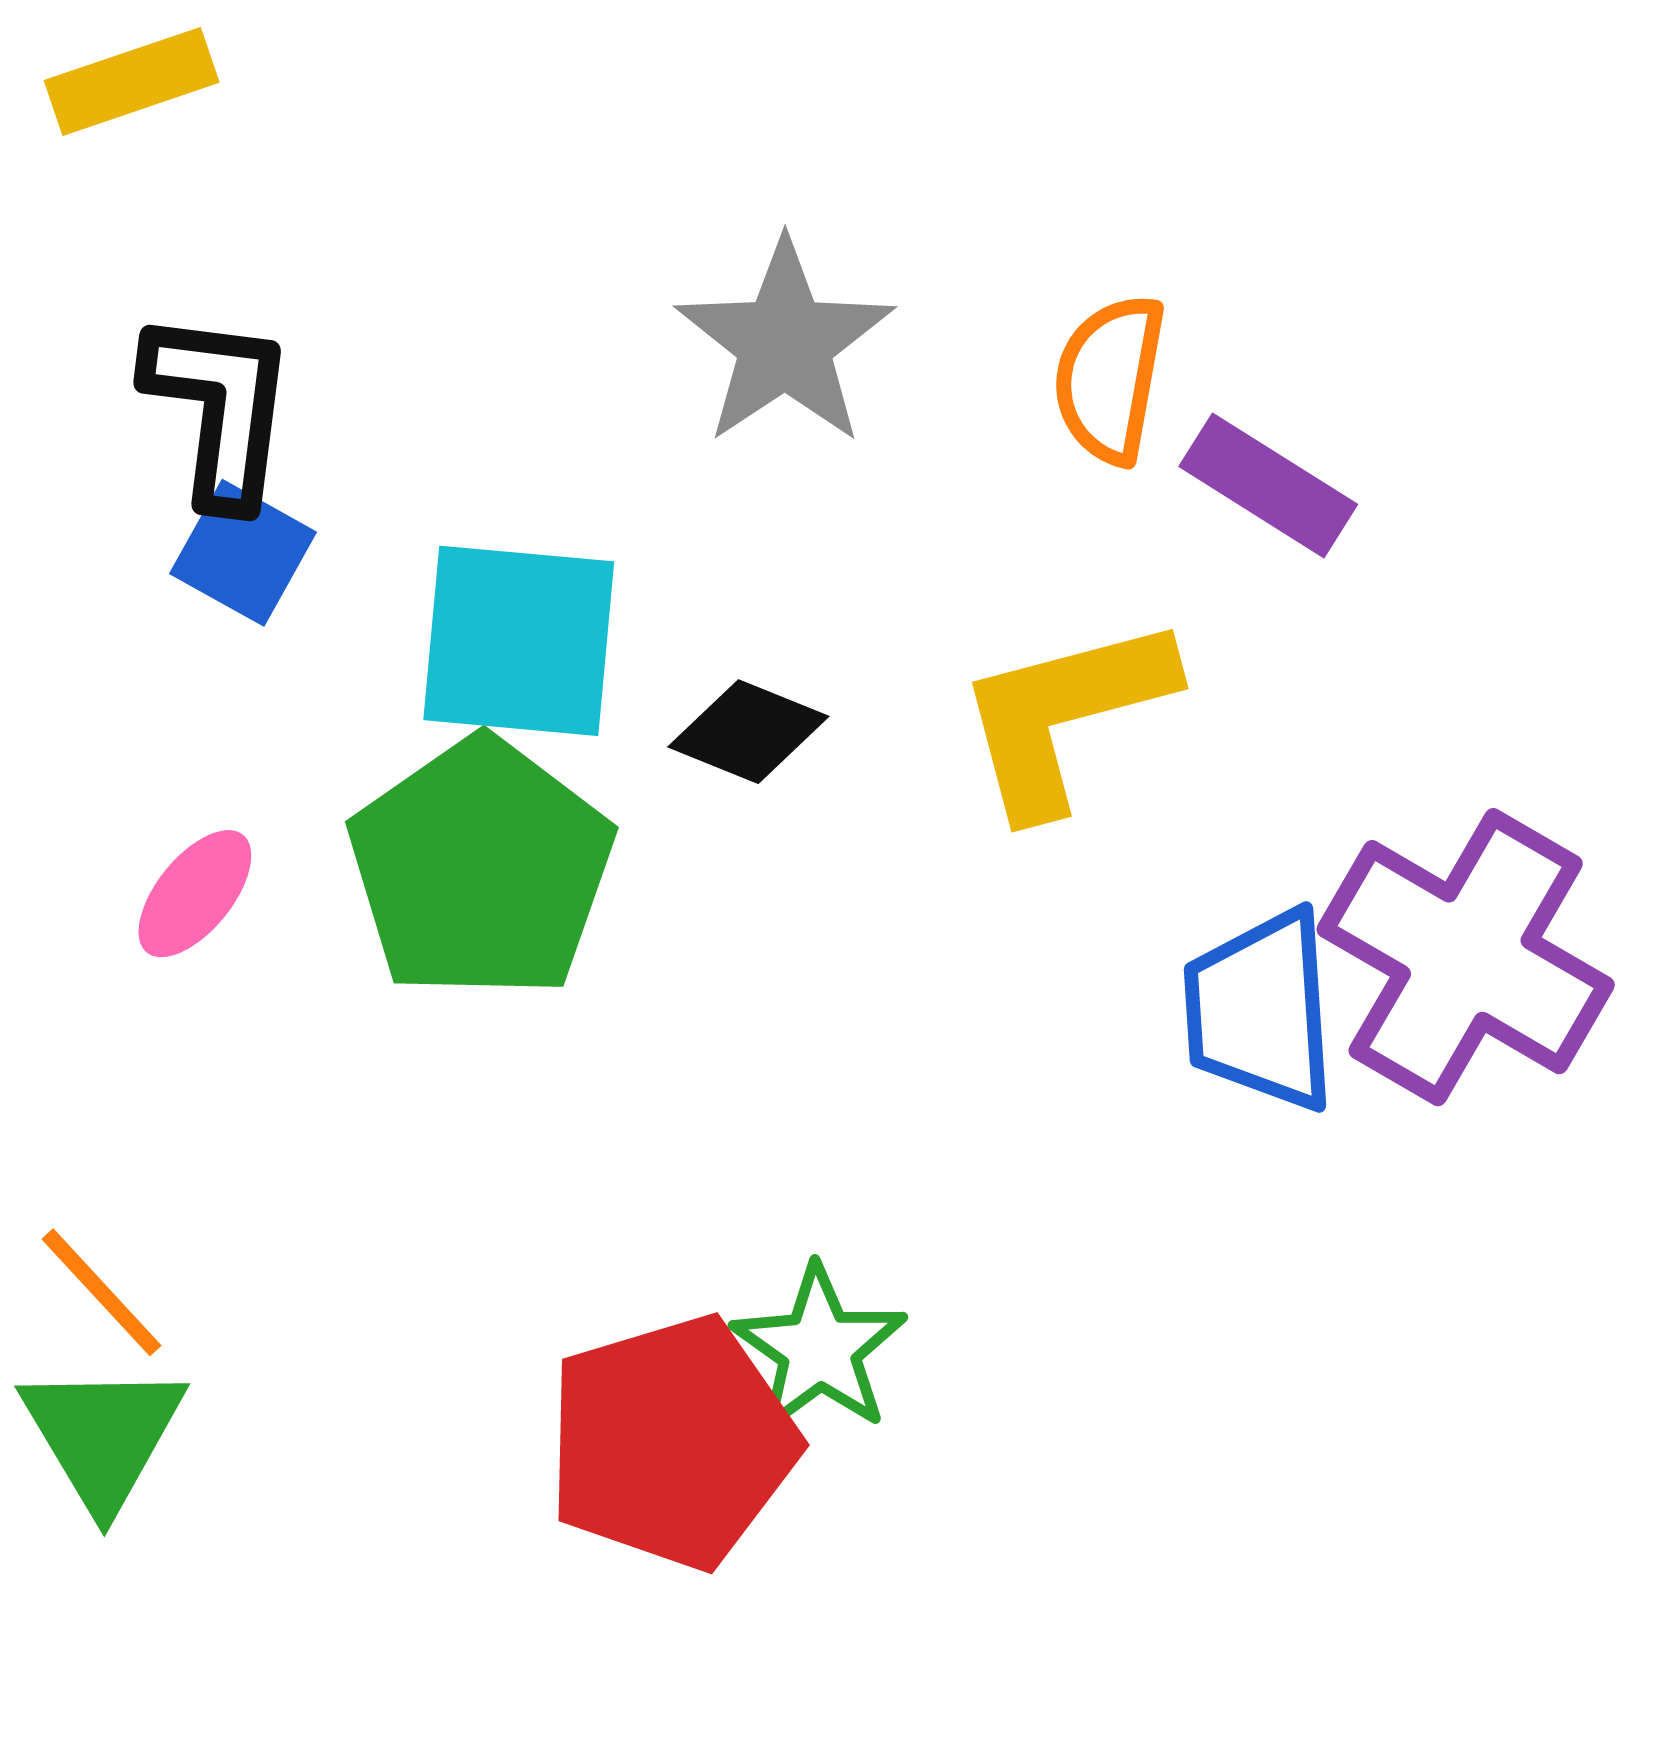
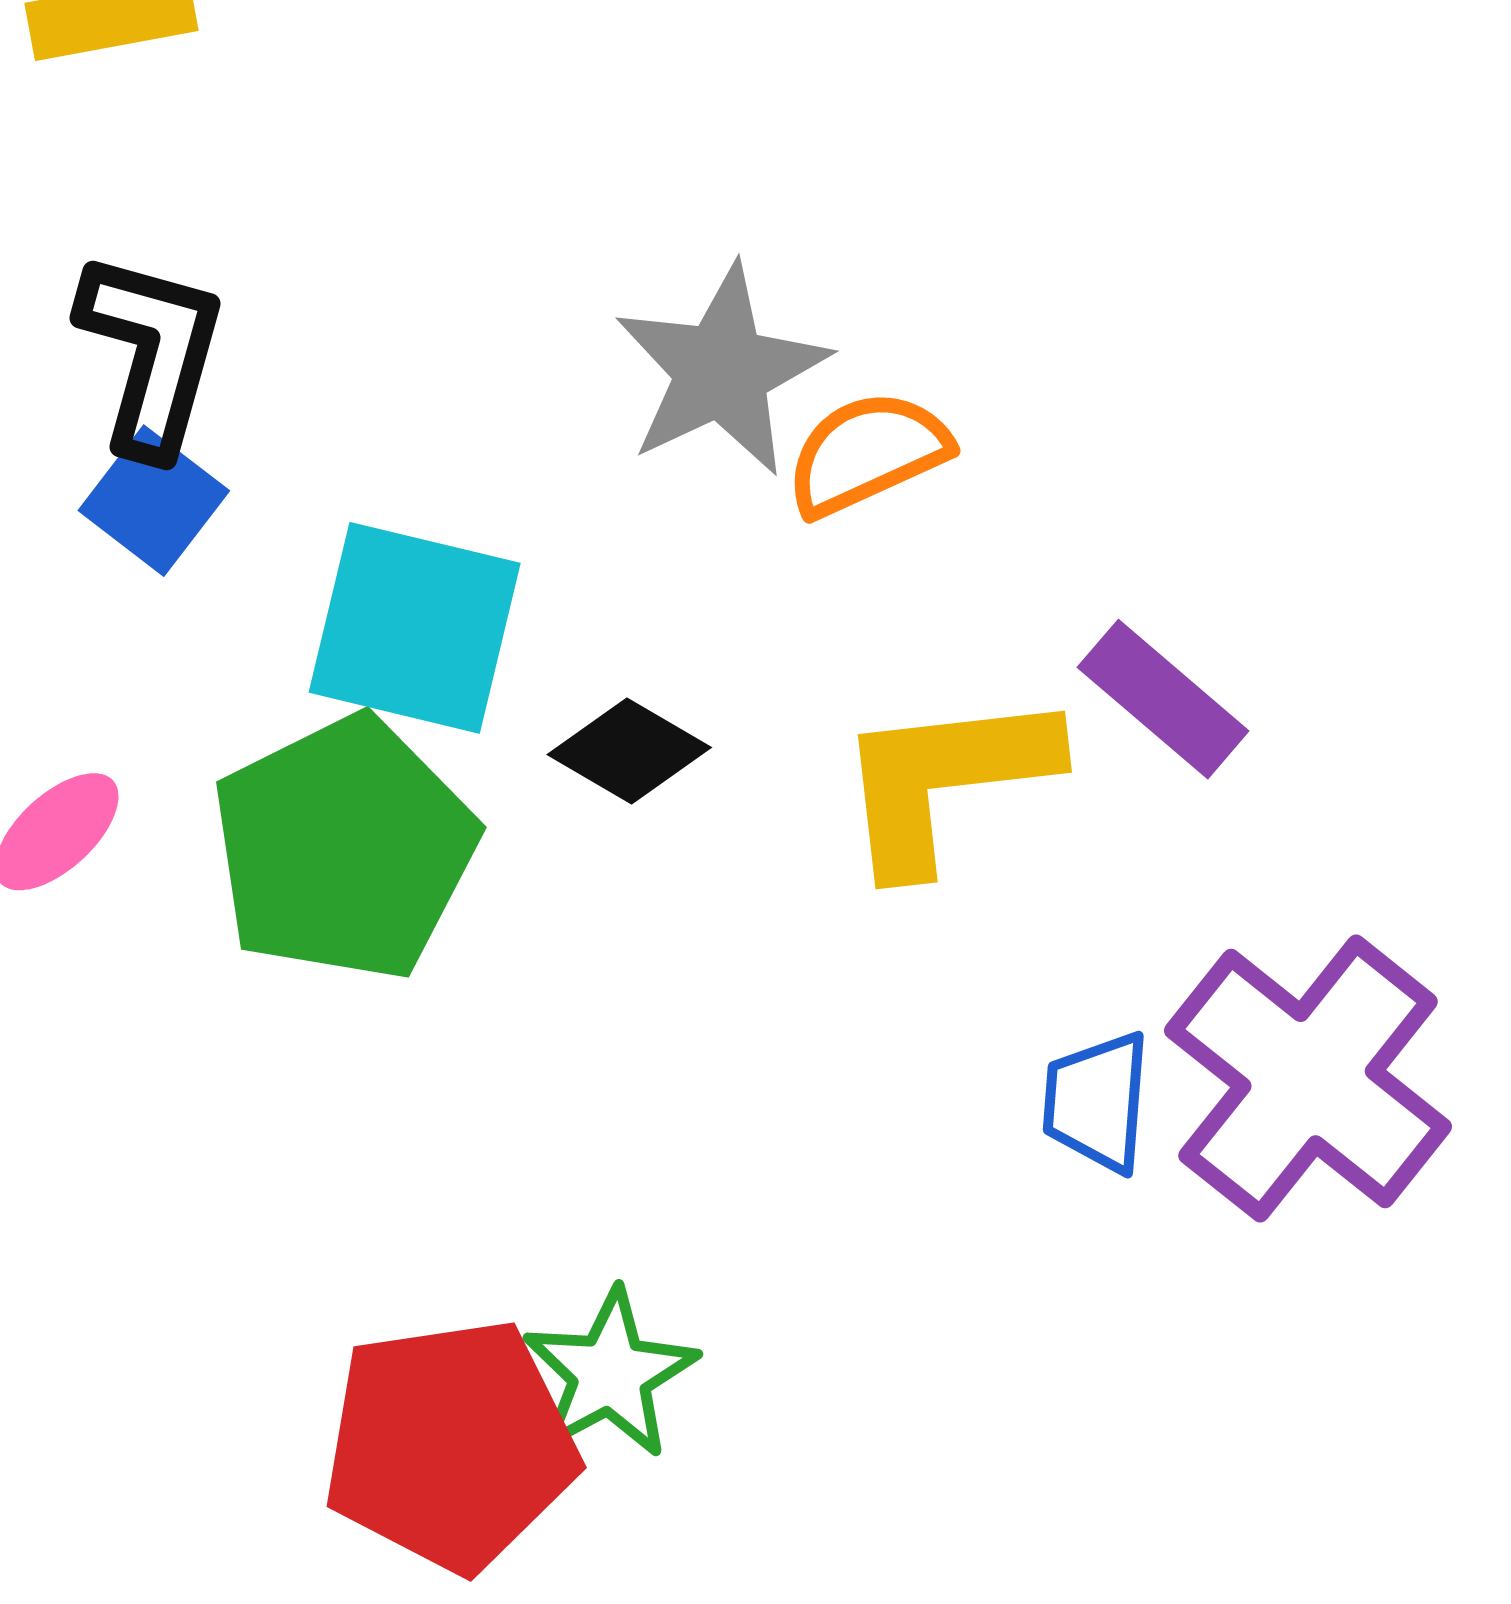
orange semicircle: (1110, 379) -> (867, 453), moved, turned 47
purple rectangle: (1268, 485) -> (1163, 699), moved
blue trapezoid: (1260, 1010) -> (1097, 1102), size x0.7

